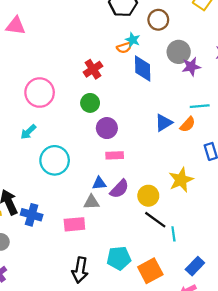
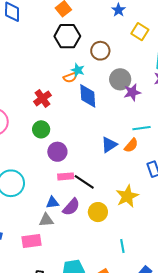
black line: (155, 220) -> (84, 182), moved

